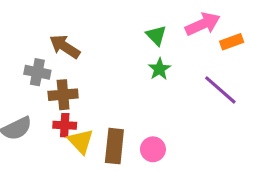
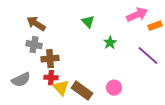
green triangle: (156, 35) -> (88, 22), moved
brown arrow: (65, 47) -> (36, 24), moved
brown rectangle: (114, 146) -> (82, 91), turned -60
pink circle: (153, 149) -> (114, 88), moved

